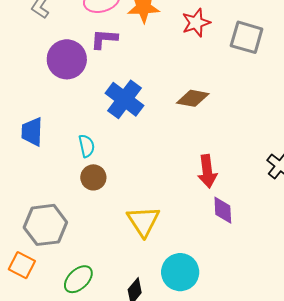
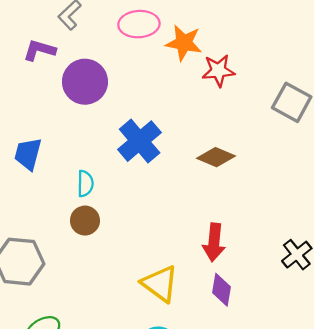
red star: (196, 23) -> (218, 71), moved
purple L-shape: (104, 39) -> (39, 50), moved
yellow triangle: (143, 221) -> (160, 284), moved, turned -33

